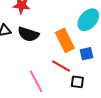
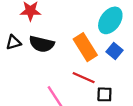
blue square: (87, 54) -> (115, 51), moved, turned -32

